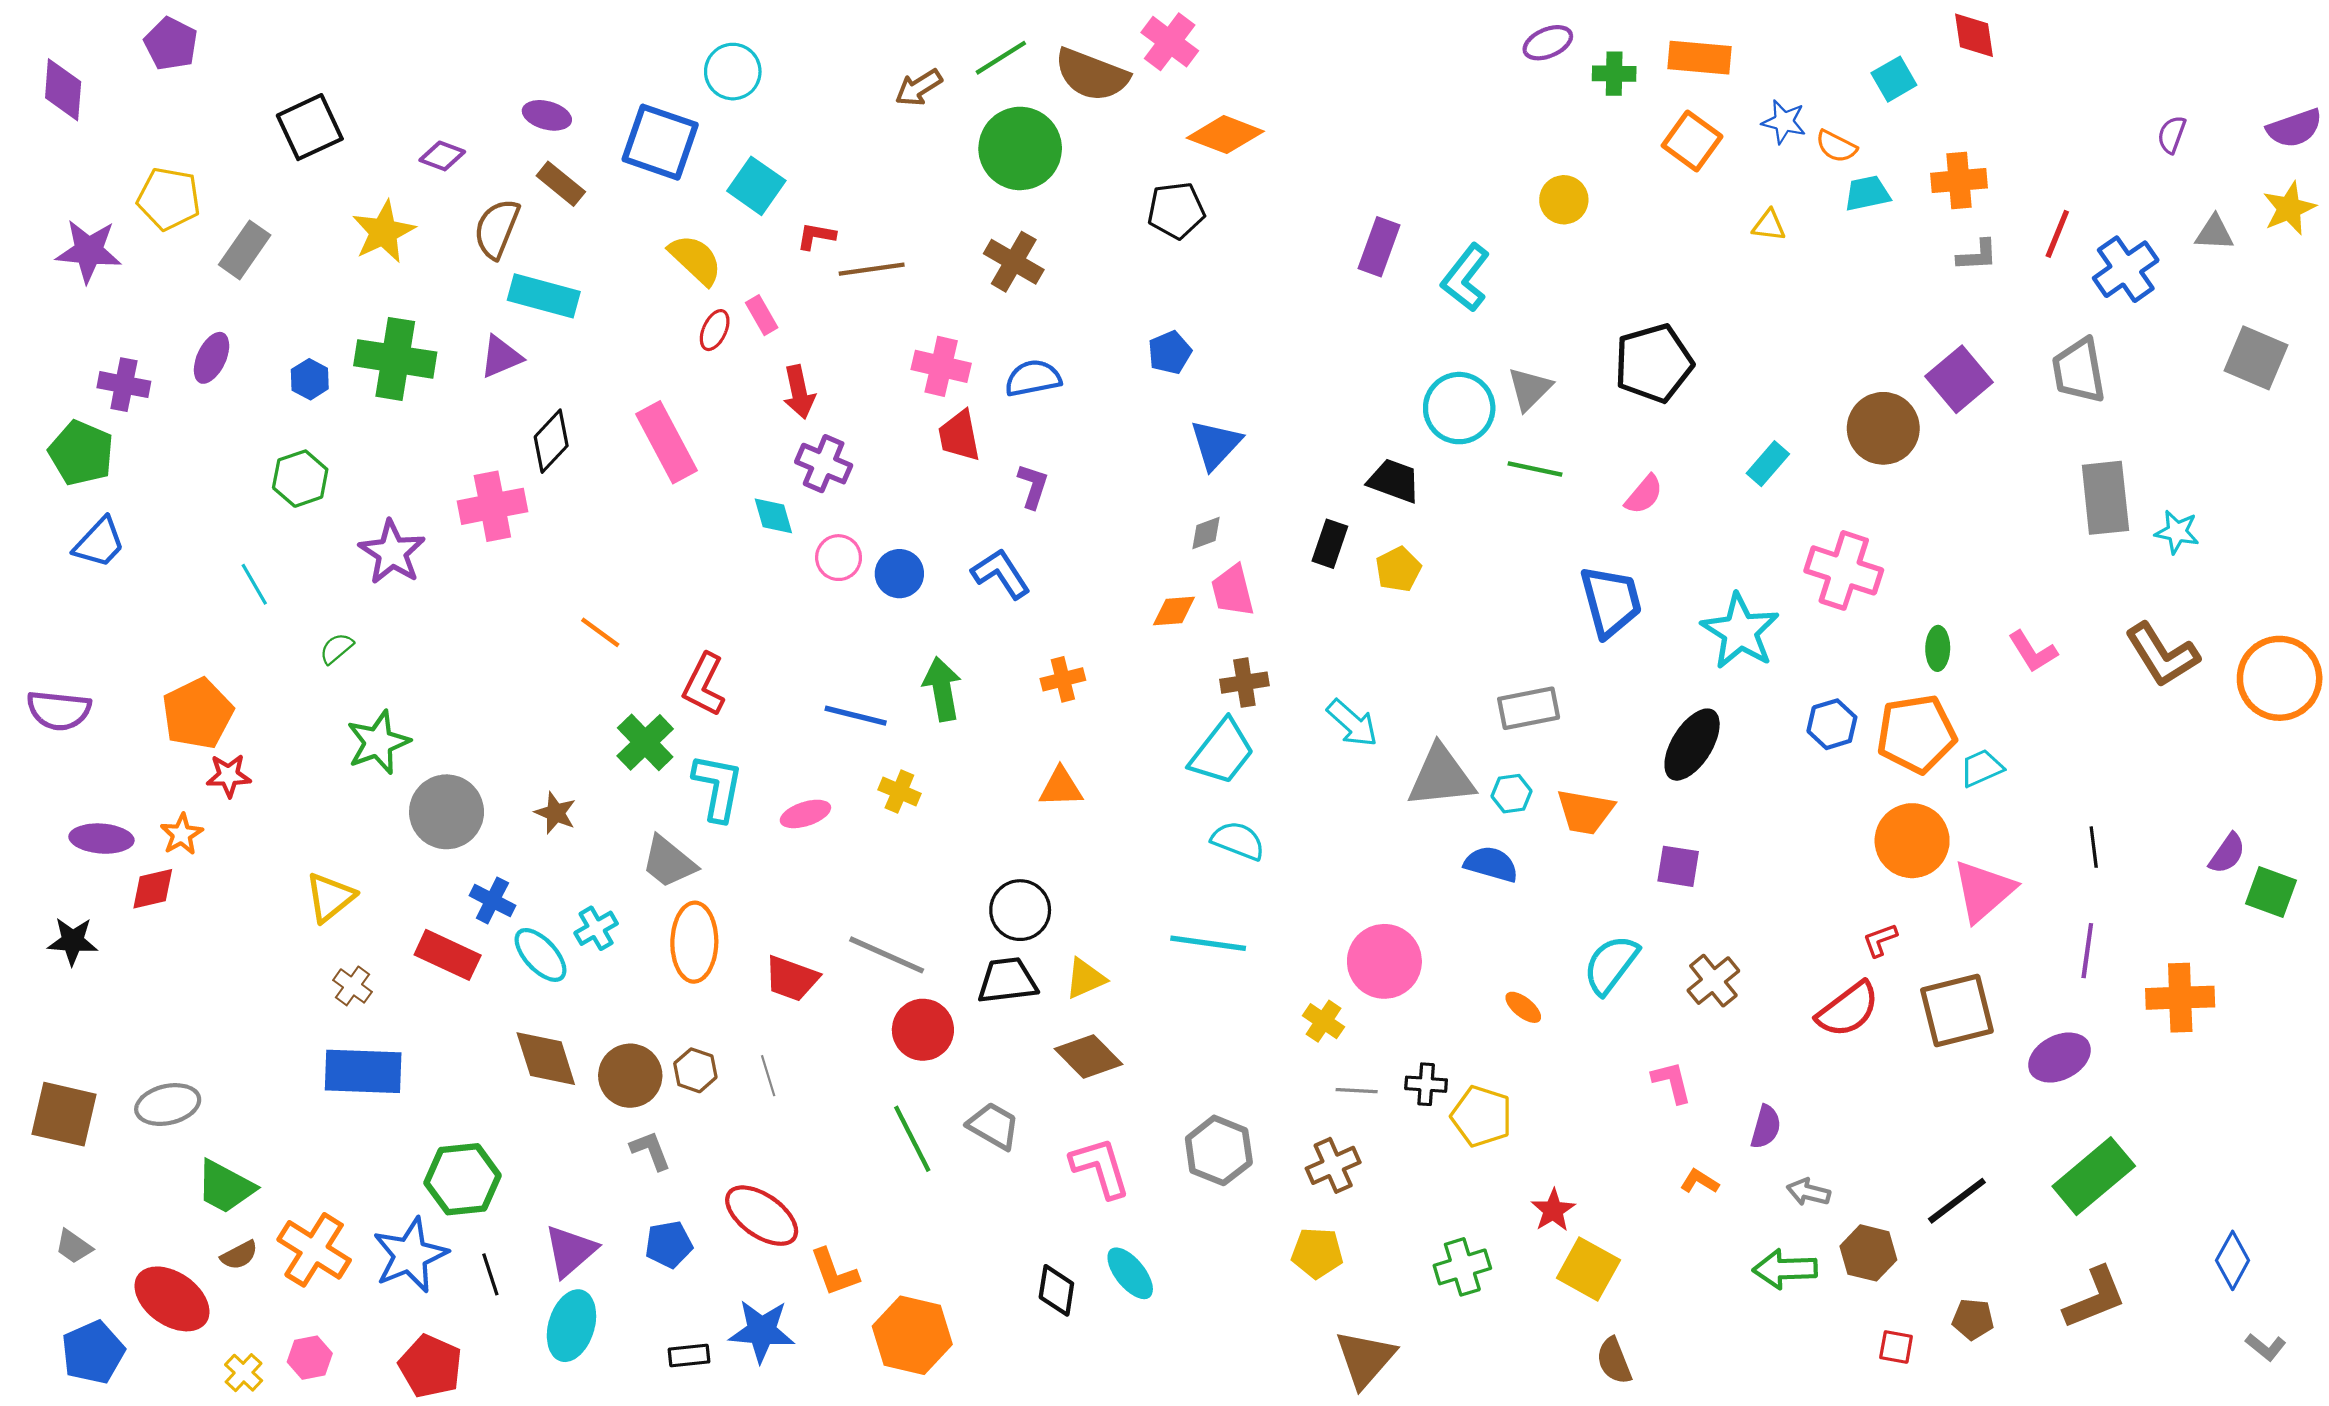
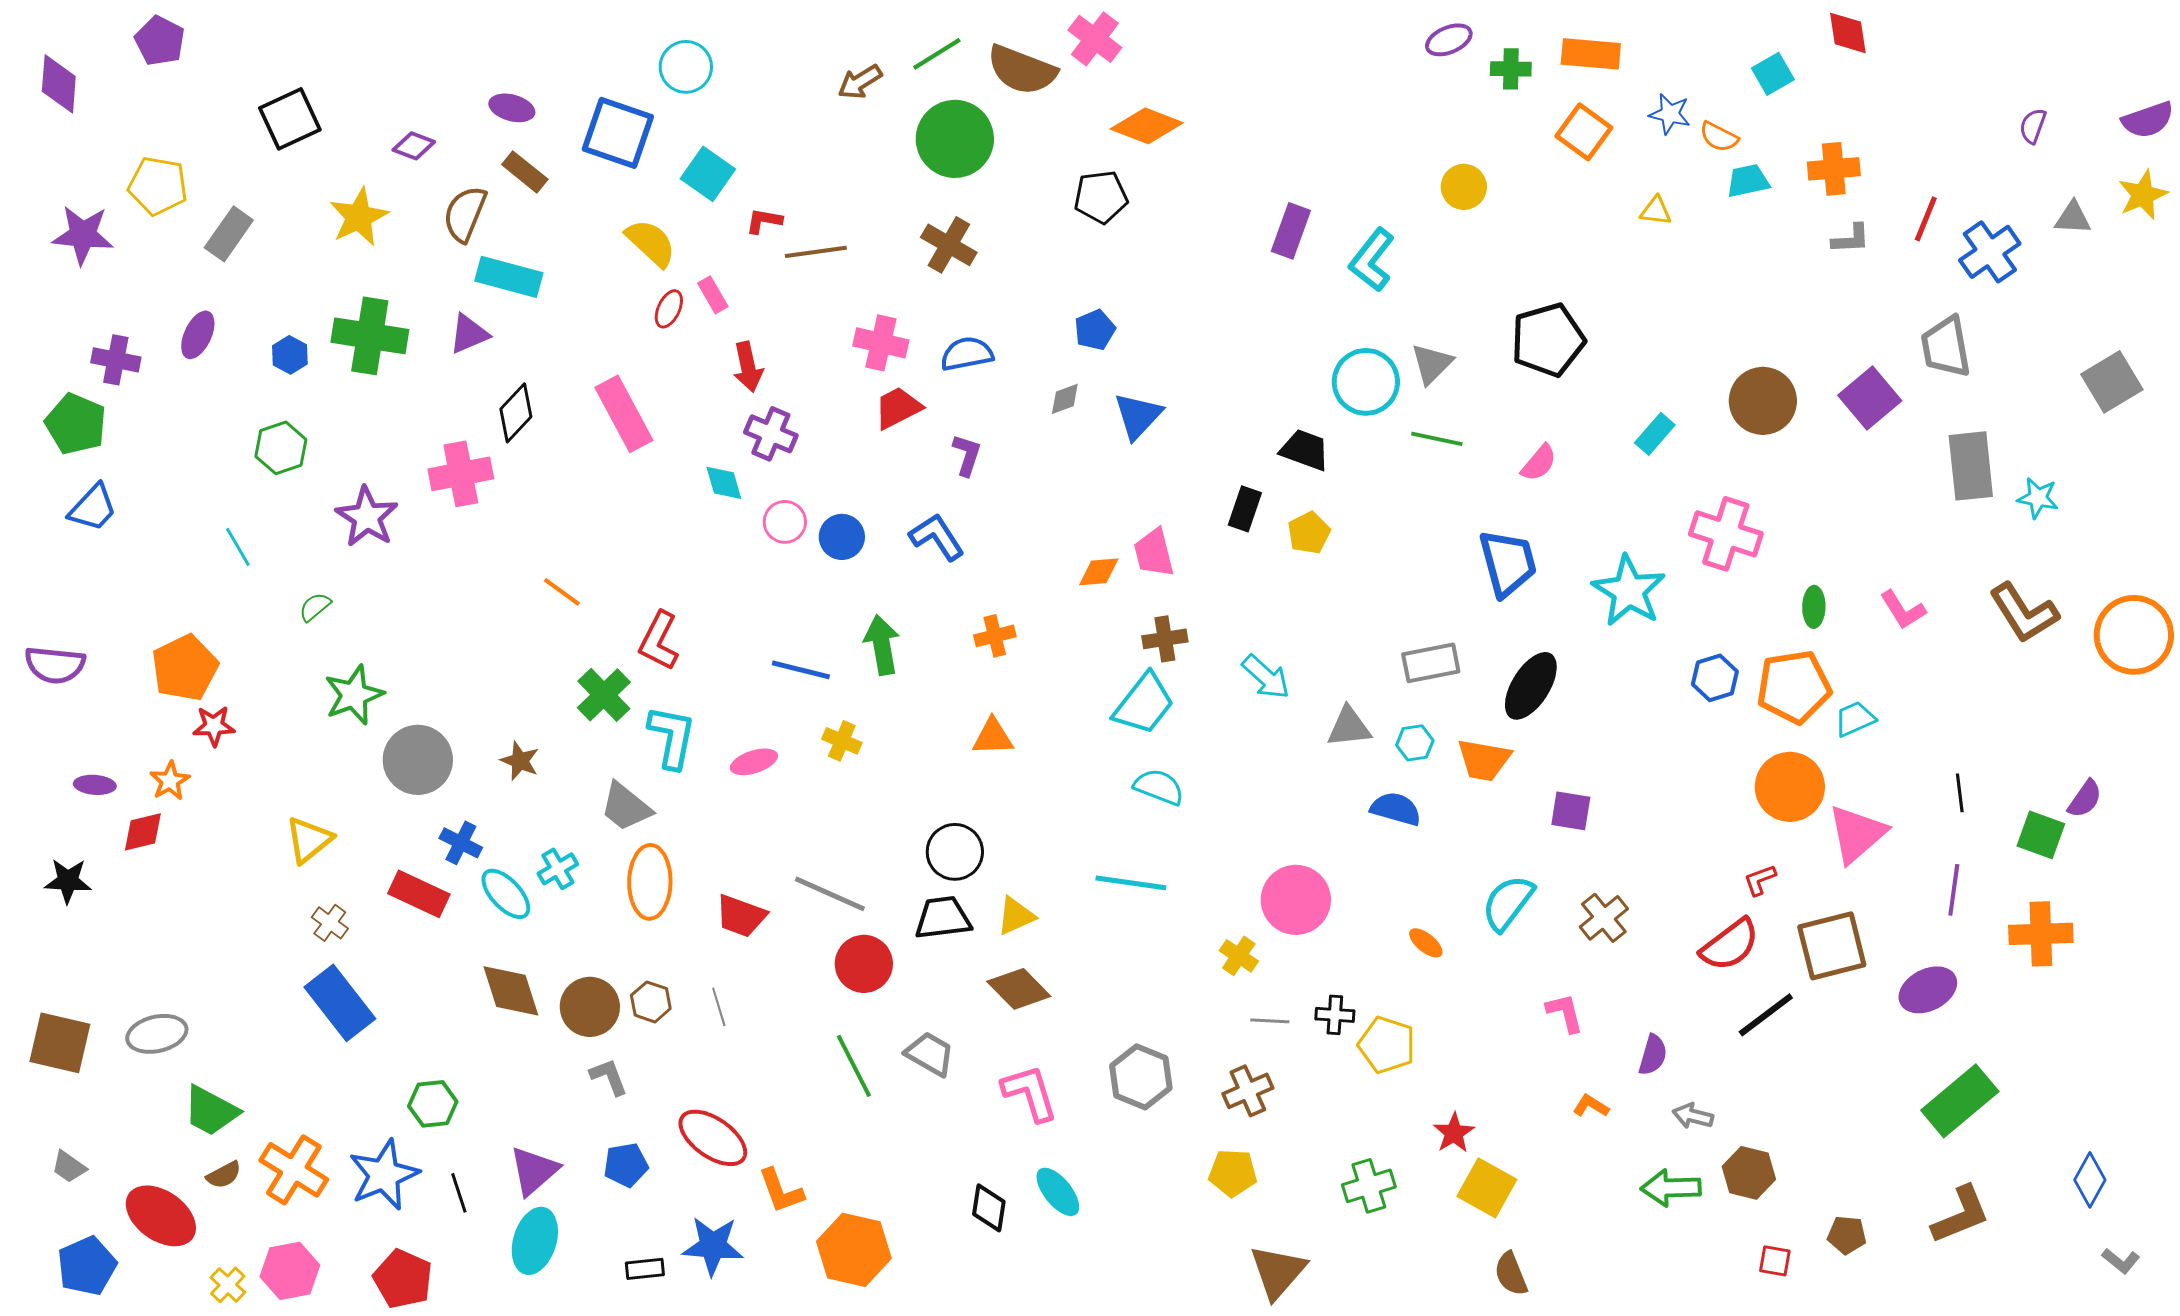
gray square: (2256, 358) -> (2112, 382), moved, turned 36
purple square: (1959, 379) -> (1870, 398), moved
red trapezoid: (959, 436) -> (898, 408), turned 74
gray diamond: (1206, 533) -> (1065, 399), moved
black ellipse: (1692, 745) -> (1531, 686), moved
gray triangle: (1441, 777) -> (1349, 727), size x0.7
purple ellipse: (101, 839) -> (95, 785), size x0.7
green square: (2271, 892) -> (2041, 835), moved
blue rectangle: (363, 1071) -> (340, 1003), turned 50
green hexagon: (463, 1179) -> (433, 1104), size x0.7
black line: (1957, 1201) -> (1766, 1015), moved
pink hexagon: (310, 1358) -> (290, 1271), size x1.4

